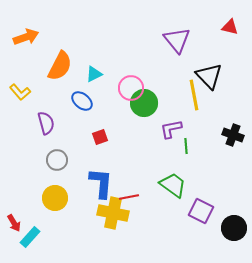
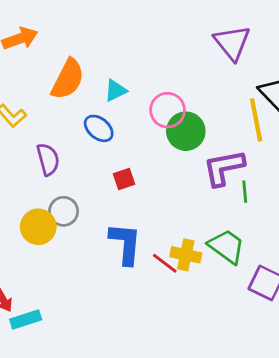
purple L-shape: (171, 129) -> (224, 168), size x1.4
red line: (129, 197) -> (165, 263), turned 48
yellow circle: (55, 198) -> (38, 227), moved
yellow cross: (113, 213) -> (186, 255), moved, size x0.7
cyan rectangle: (30, 237) -> (26, 320), turned 30

